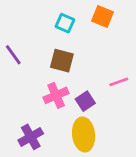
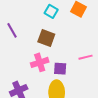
purple square: (85, 101) -> (60, 69), turned 32

